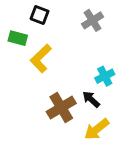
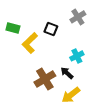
black square: (39, 15) -> (51, 29), moved
gray cross: (93, 20) -> (78, 17), moved

